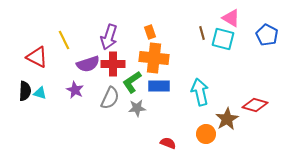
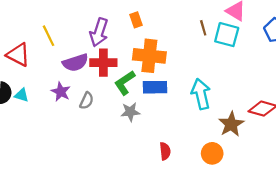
orange rectangle: (150, 32) -> (136, 20), moved
gray semicircle: (110, 98) -> (87, 101), moved, size x0.7
orange circle: (206, 134) -> (212, 153), moved
red semicircle: (168, 143) -> (165, 151), turned 63

